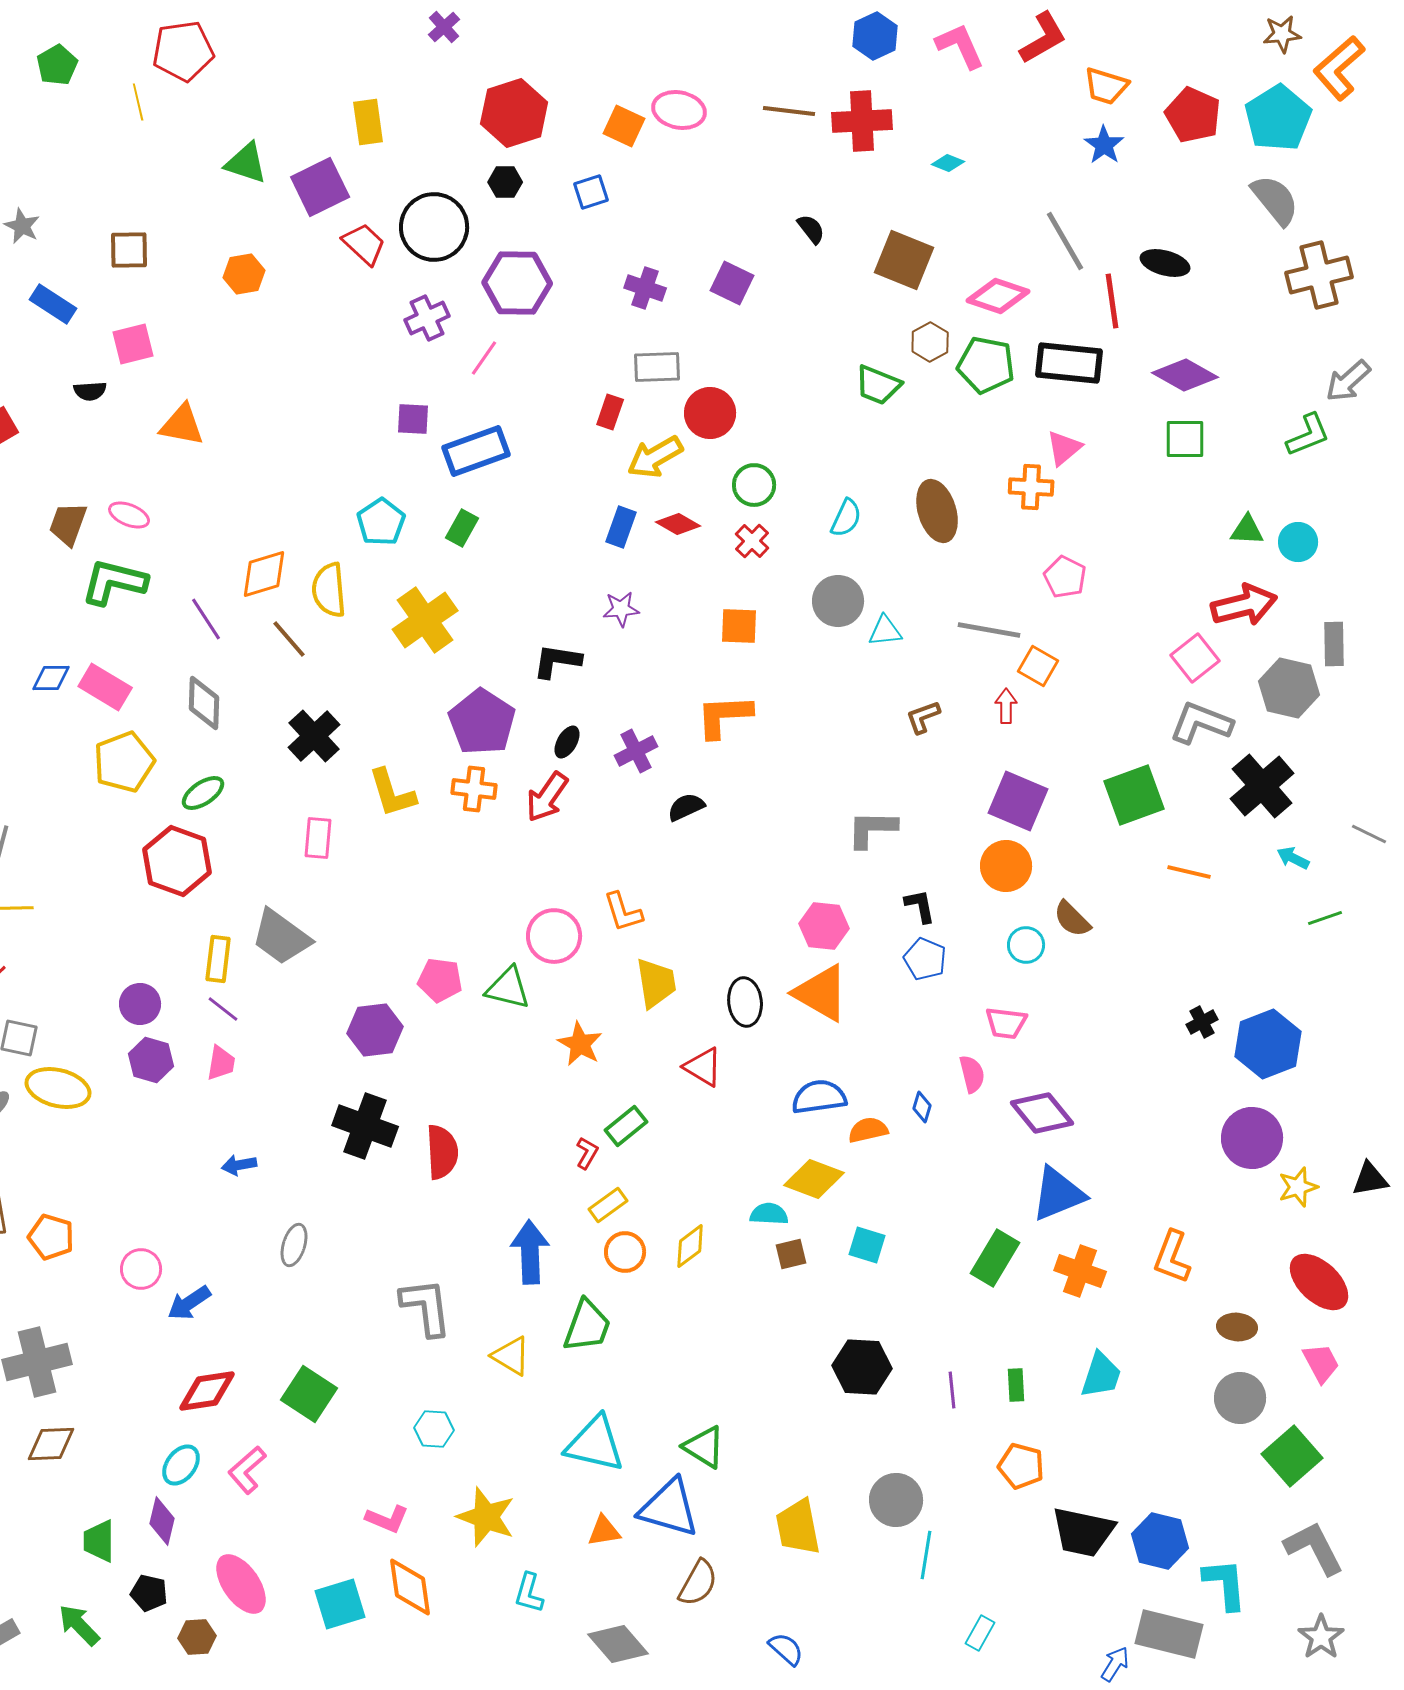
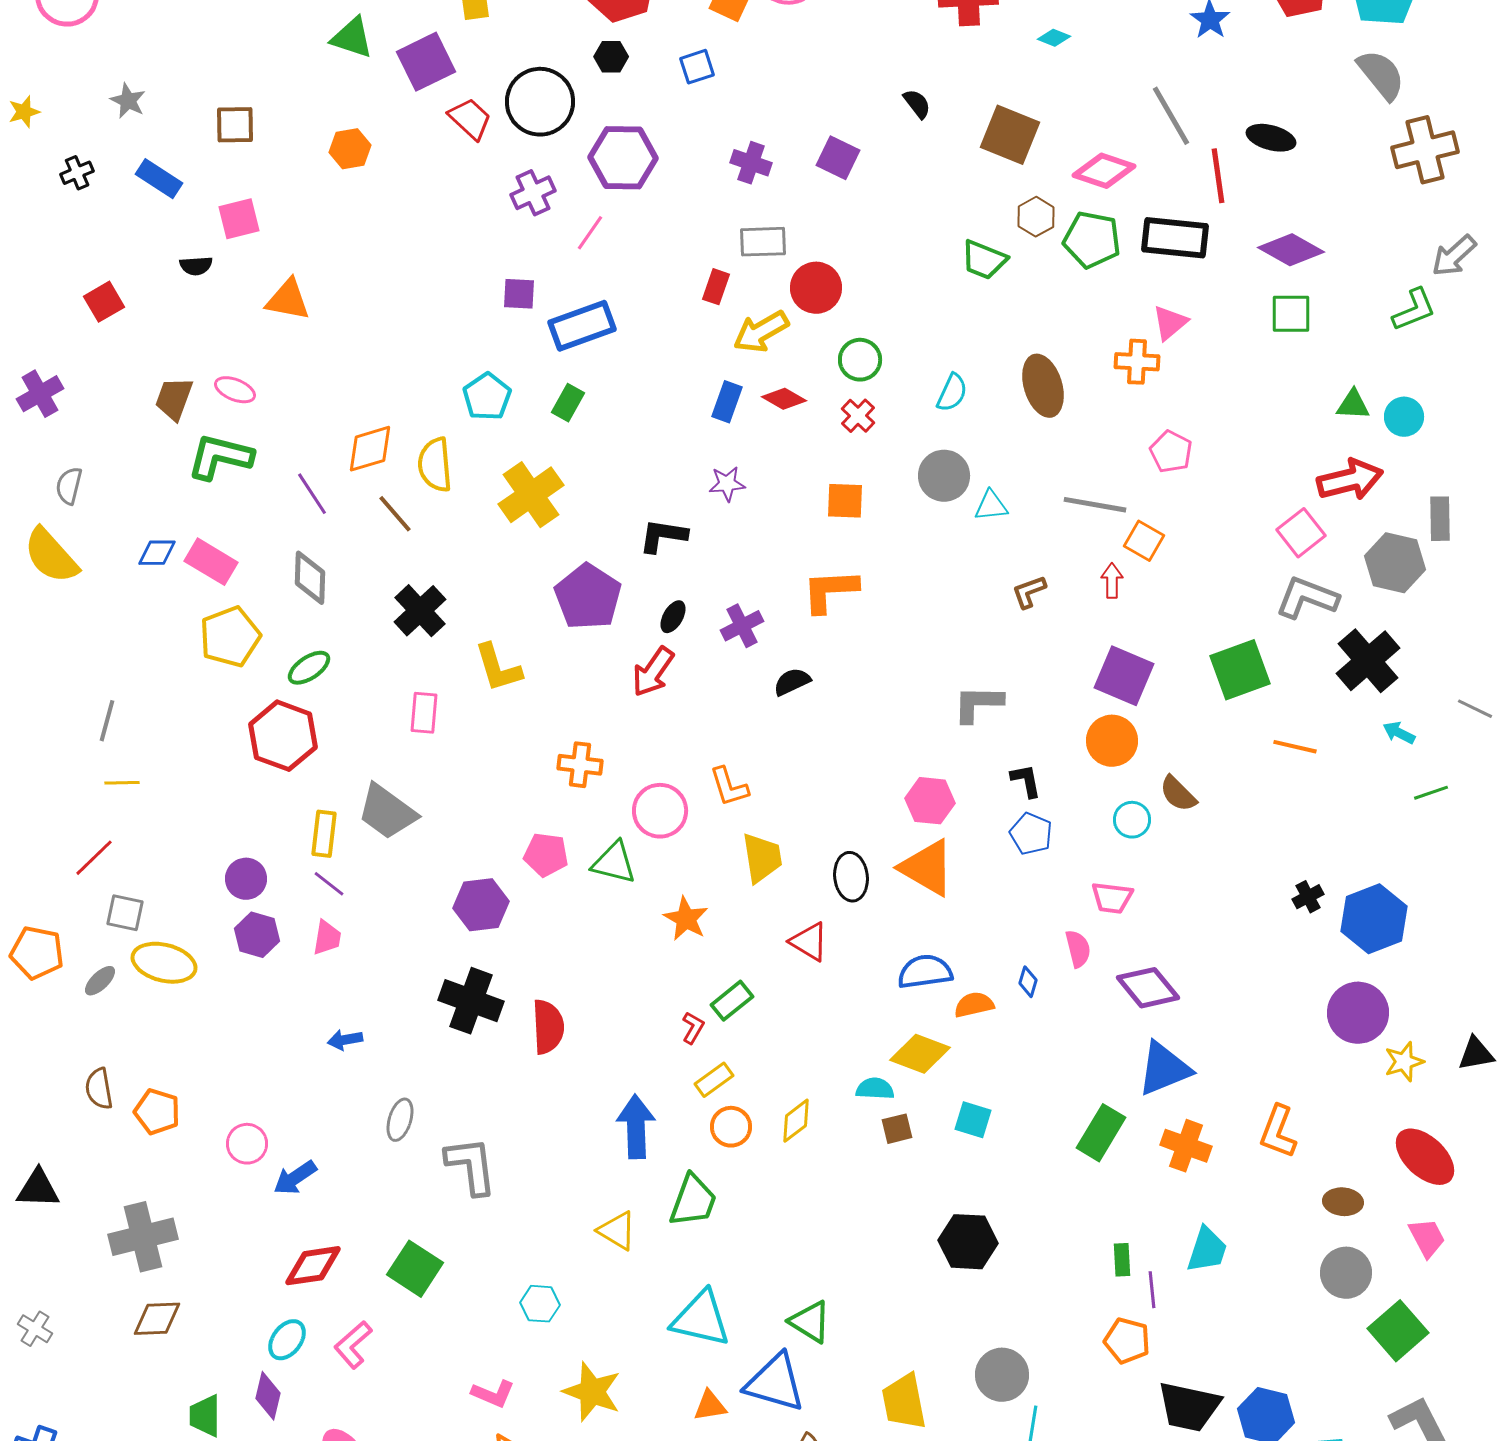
orange cross: (474, 789) -> (580, 765), moved
gray L-shape: (426, 1307) -> (471, 1166), moved
purple line: (952, 1390) -> (1152, 1290), moved

